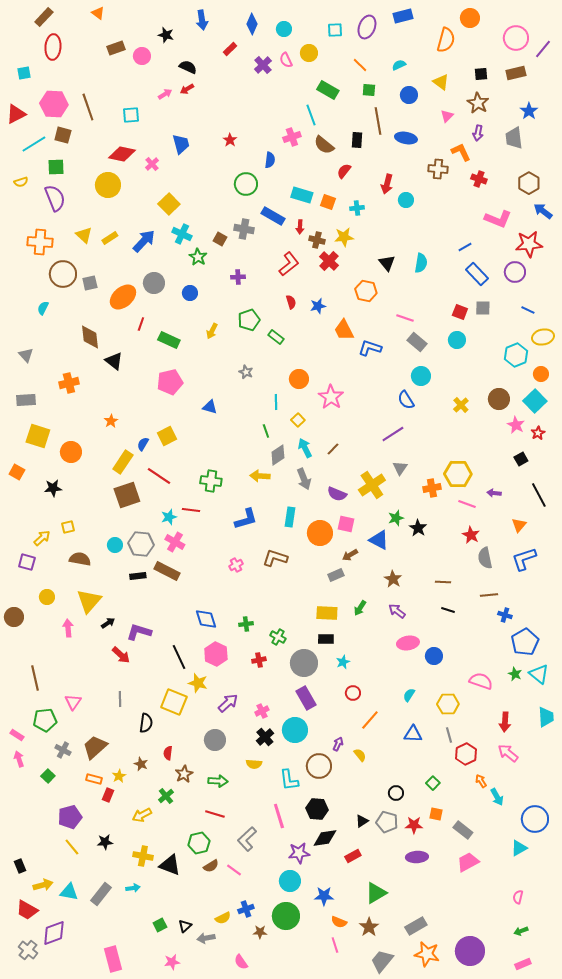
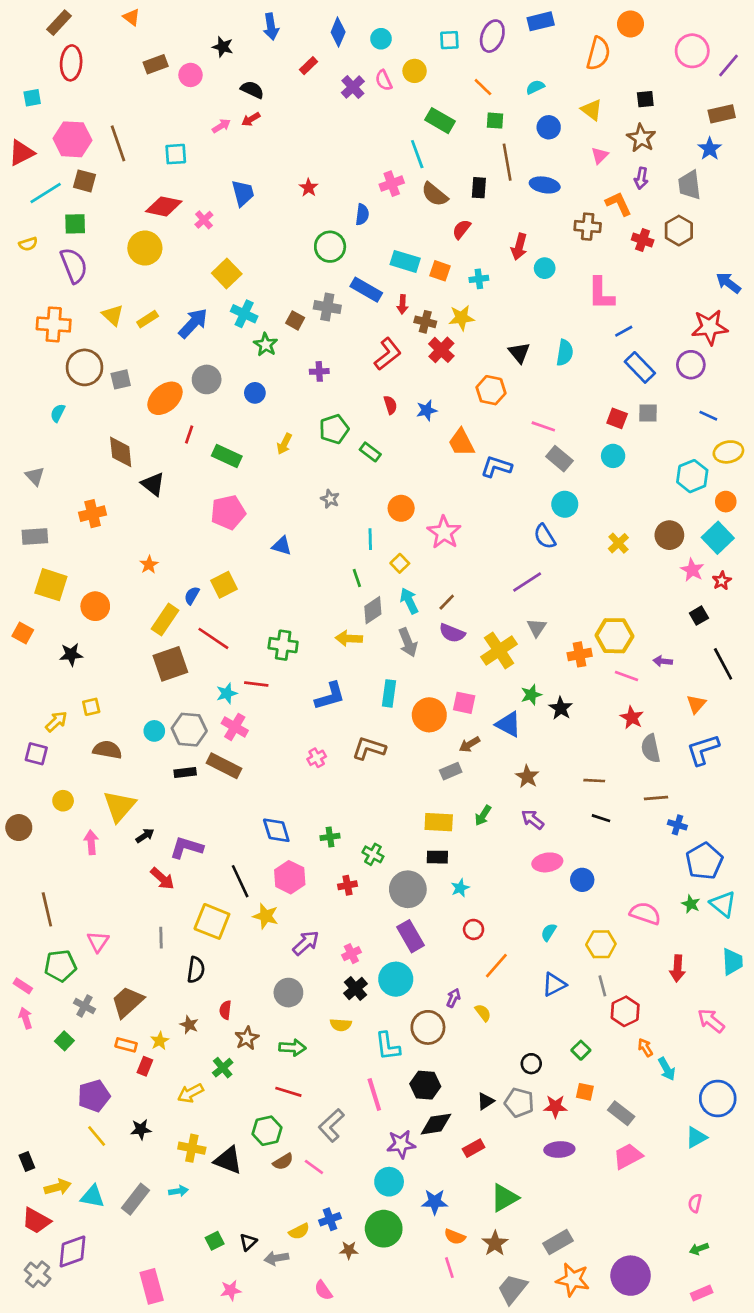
brown rectangle: (516, 73) -> (722, 114), moved
brown hexagon: (529, 183) -> (679, 231), moved
pink L-shape: (498, 219) -> (601, 294), moved, turned 68
purple semicircle: (337, 494) -> (452, 633), moved
yellow square: (174, 702) -> (212, 921), moved
blue triangle: (413, 734) -> (554, 984), turned -30
pink arrow: (508, 753) -> (711, 1021), moved

